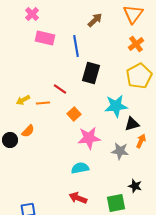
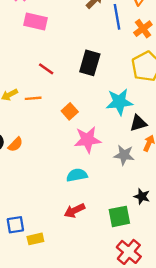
blue line: (76, 46) -> (117, 17), moved
red line: (60, 89) -> (46, 69), moved
orange semicircle: (28, 131) -> (15, 144), moved
red arrow: (78, 198) -> (74, 211), turned -48

